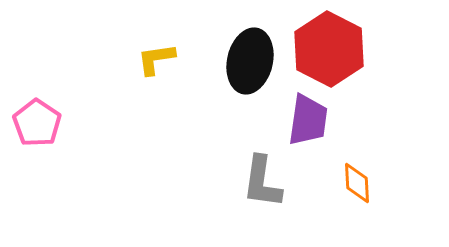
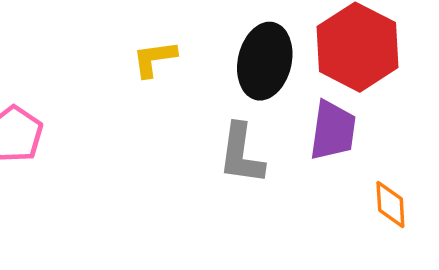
gray L-shape: (262, 182) -> (241, 154), moved

